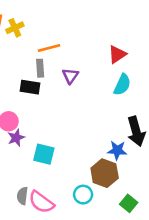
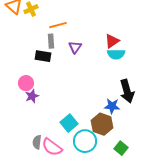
red triangle: (117, 54) -> (112, 41), moved
cyan semicircle: (122, 85) -> (116, 54), turned 66
cyan square: (44, 154) -> (69, 123), moved, turned 36
cyan circle: (83, 195) -> (85, 141), size x1.5

